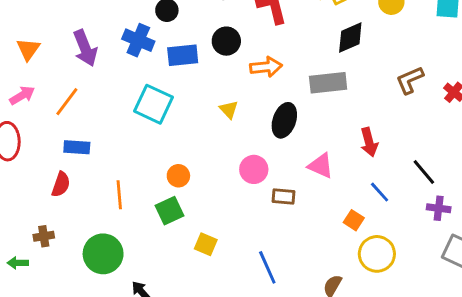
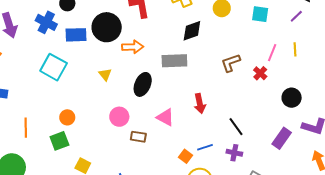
black circle: (226, 41) -> (107, 27), size x1.5
blue line: (380, 192) -> (205, 147), moved, turned -70
purple cross: (439, 208) -> (234, 153), moved

